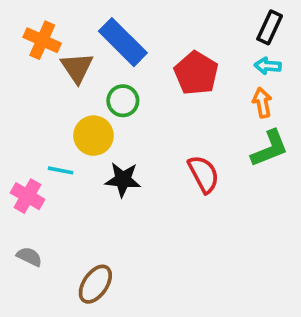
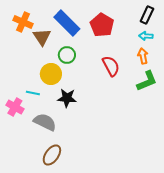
red pentagon: (196, 73) -> (102, 25), moved
red semicircle: (204, 174) -> (111, 66), moved
gray semicircle: (29, 257) -> (45, 122), moved, size x1.6

